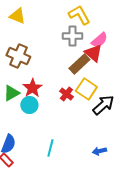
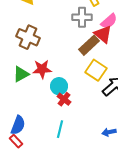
red star: (32, 88) -> (42, 69), turned 30
red cross: (66, 94) -> (64, 99), moved
cyan circle: (29, 105) -> (59, 86), moved

